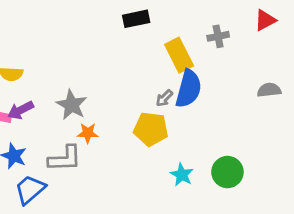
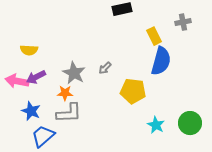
yellow rectangle: (179, 55) -> (154, 36), size x0.7
gray arrow: (164, 98) -> (105, 68), moved
orange star: (88, 133) -> (65, 93), moved

